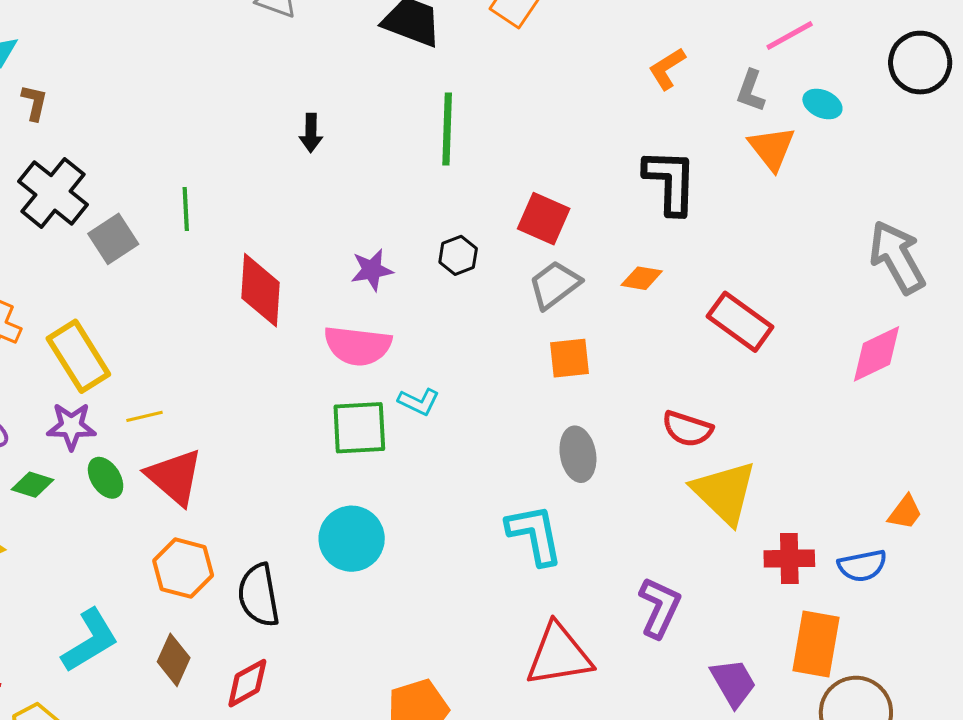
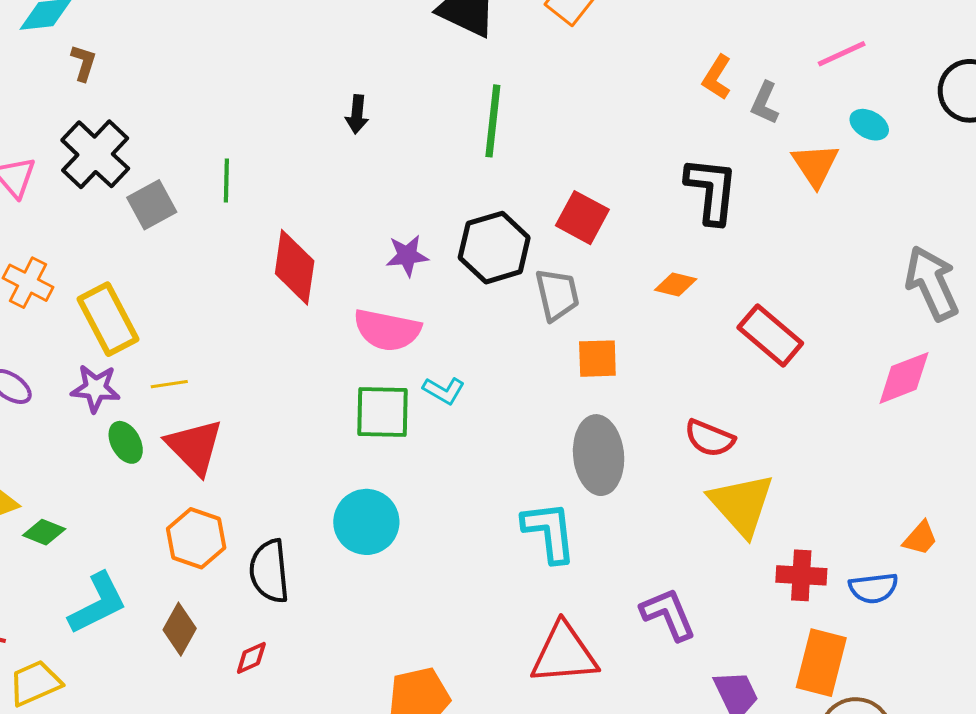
orange L-shape: (667, 69) -> (717, 77), turned -30
gray L-shape: (751, 91) -> (765, 103), moved
black hexagon: (458, 255) -> (494, 248), size x1.8
gray trapezoid: (555, 285) -> (557, 295), moved, turned 110
gray ellipse: (578, 454) -> (599, 455), size x1.4
green diamond: (32, 485) -> (44, 532), moved
purple L-shape: (660, 607) -> (668, 614), turned -52
red diamond: (247, 683) -> (251, 658), size x0.7

